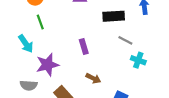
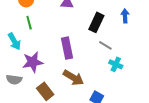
black rectangle: (114, 16) -> (96, 22), turned -66
purple rectangle: (84, 47) -> (67, 48), size x1.5
brown arrow: (93, 78) -> (73, 78), size x1.5

